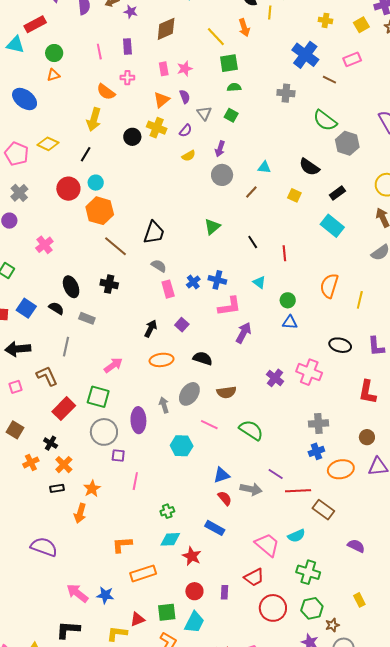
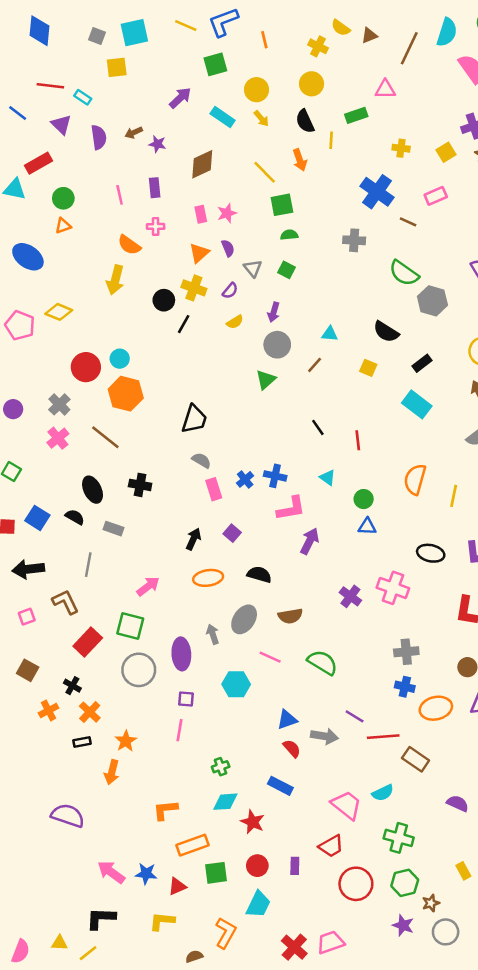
black line: (86, 154) -> (184, 324), moved
gray cross: (19, 193) -> (59, 404), moved
green triangle: (212, 227) -> (266, 380), moved
brown line: (115, 246) -> (105, 437), moved
blue cross: (316, 451) -> (405, 687), turned 35
purple square: (118, 455) -> (186, 699), moved
green square: (167, 612) -> (216, 873), moved
red triangle: (137, 619) -> (177, 886), moved

